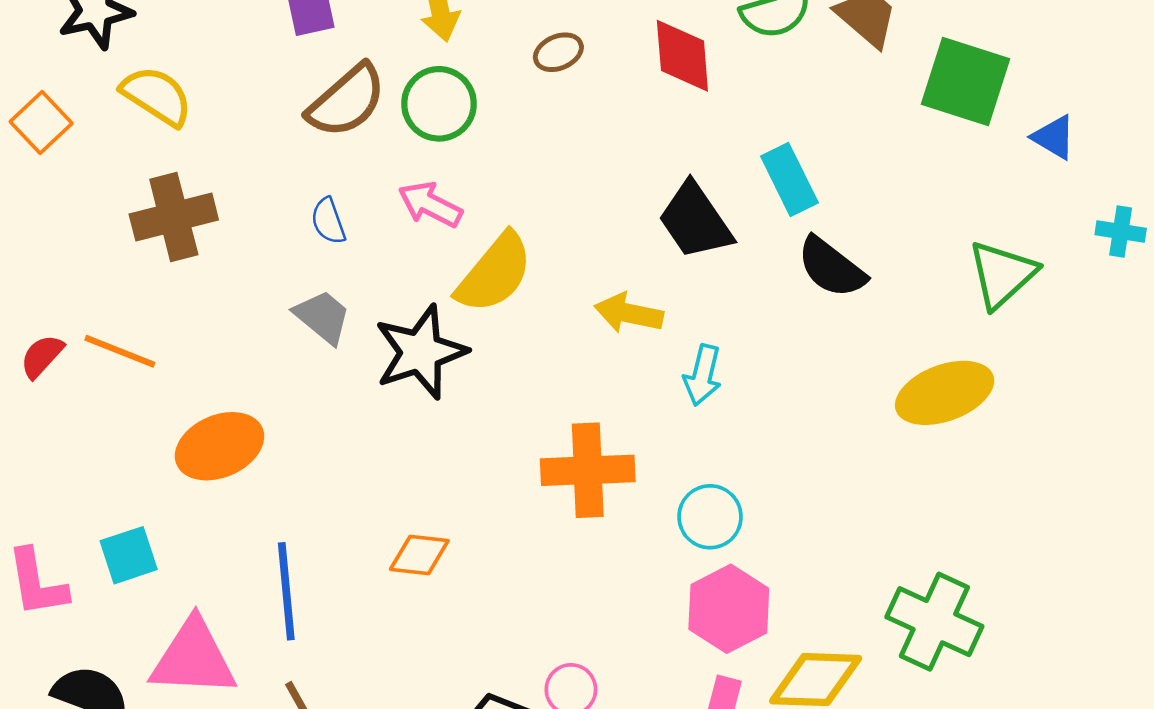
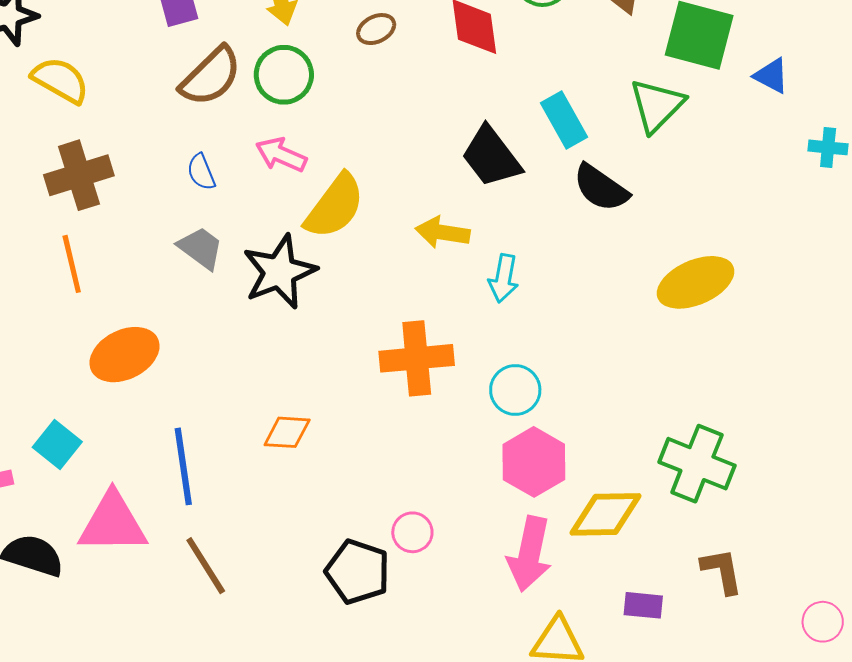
green triangle: (1002, 274) -> (657, 105), moved
orange line: (120, 351) -> (72, 264), moved, turned 58
cyan square: (129, 555) -> (57, 444), turned -30

